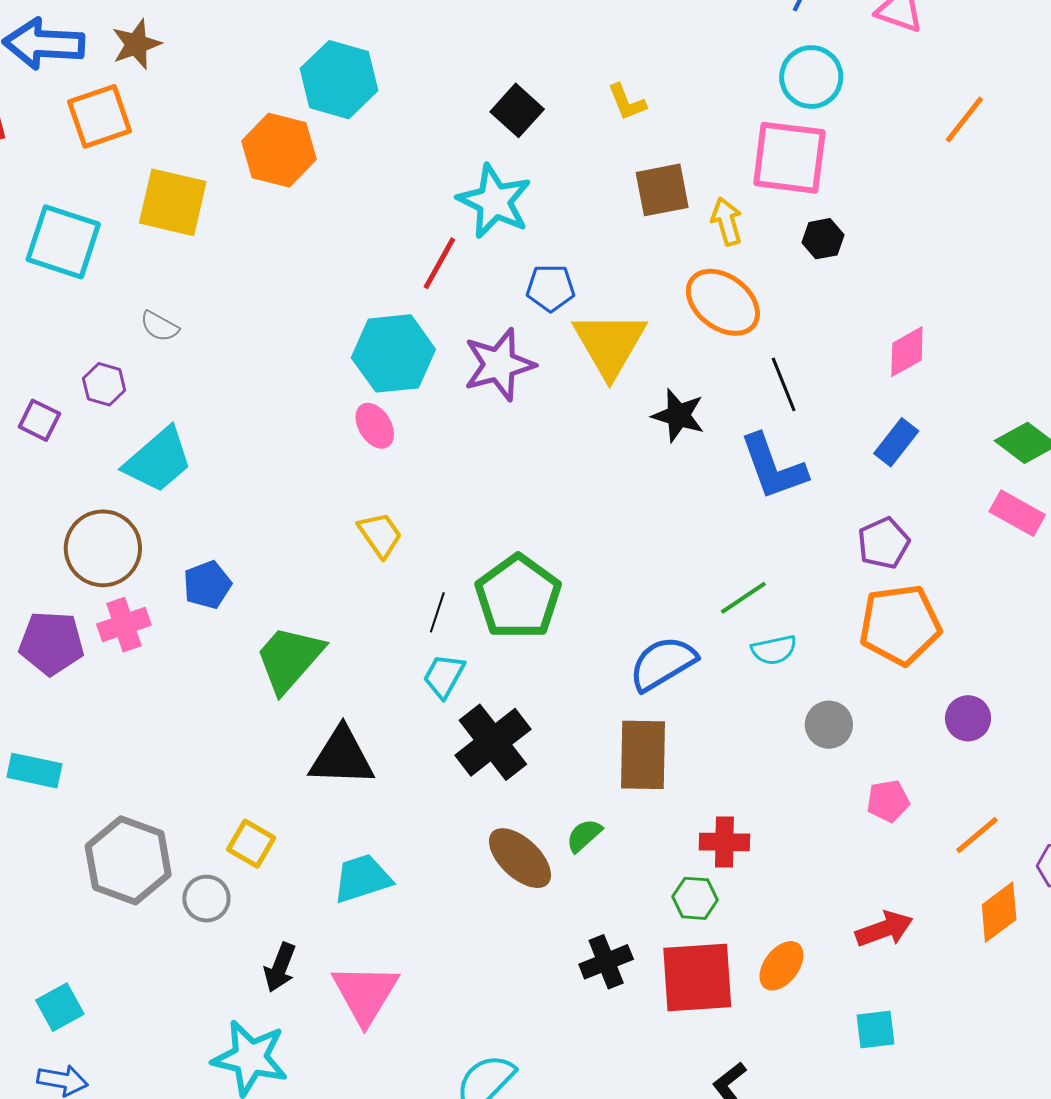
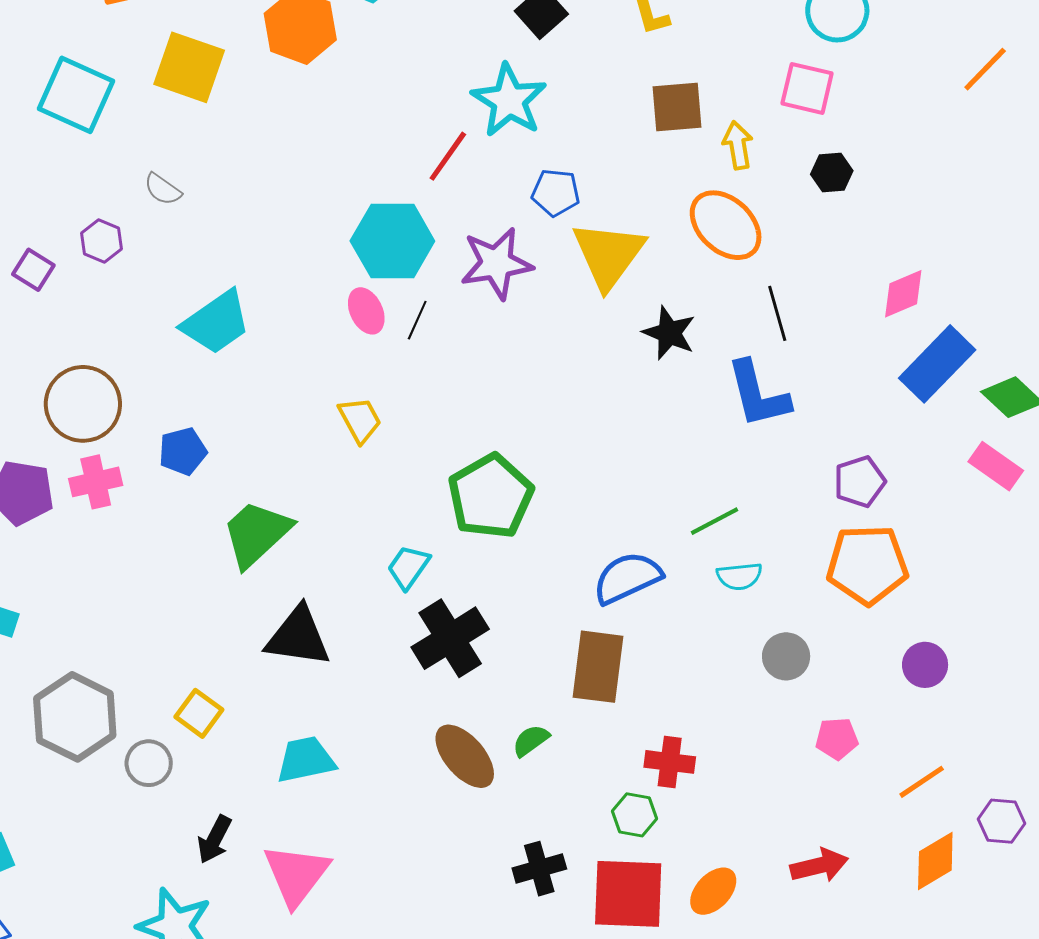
pink square: (789, 158) -> (807, 88), size x0.7
blue rectangle: (896, 442) -> (937, 364), moved, size x1.6
cyan trapezoid: (158, 460) -> (216, 322), moved
black line: (437, 612) -> (417, 320), moved

